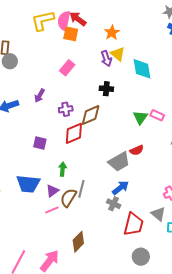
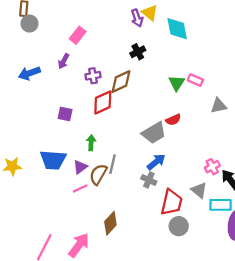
pink rectangle: (67, 68) -> (78, 35), moved
black cross: (106, 89) -> (138, 52), turned -32
gray circle: (141, 257) -> (179, 226), moved

